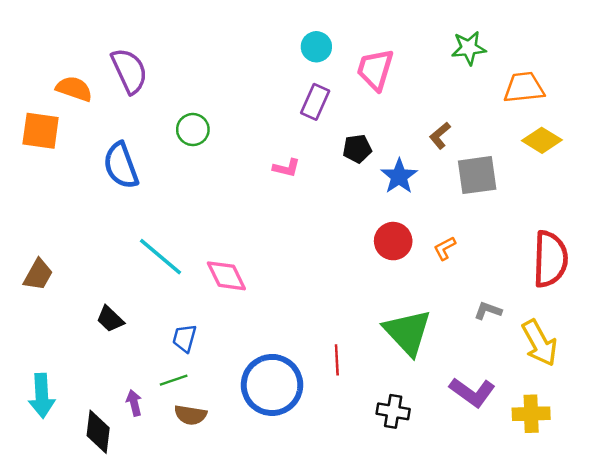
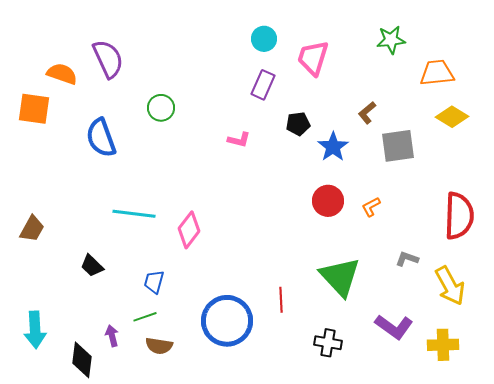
cyan line: (160, 257) -> (134, 214), turned -33
pink diamond: (226, 276) -> (189, 230), turned 63

